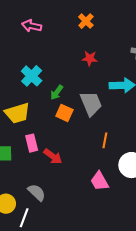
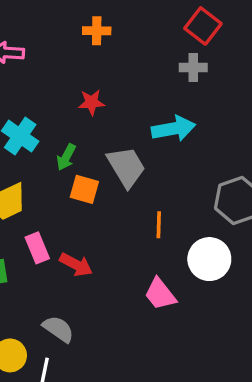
orange cross: (86, 21) -> (97, 31), turned -35
red star: (90, 58) -> (91, 102), moved

